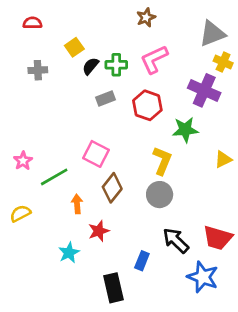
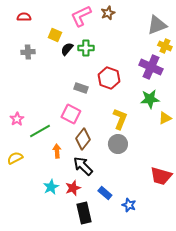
yellow square: (74, 47) -> (55, 35), turned -32
pink L-shape: (154, 59) -> (81, 16), moved
gray rectangle: (105, 99) -> (81, 88), moved, turned 40
green star: (185, 130) -> (150, 99), moved
red star: (99, 231) -> (73, 188), moved
black arrow: (176, 240) -> (83, 166), moved
blue rectangle: (142, 261) -> (105, 193), turned -72
blue star: (203, 277) -> (129, 205), moved, size x0.6

